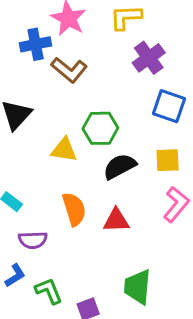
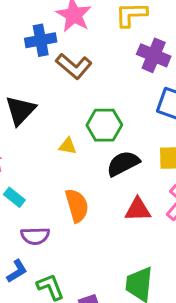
purple cross: (149, 58) -> (154, 55), turned -32
yellow triangle: (64, 150) -> (68, 146), size x0.7
red triangle: (116, 220) -> (138, 210), moved

